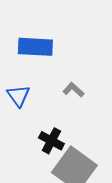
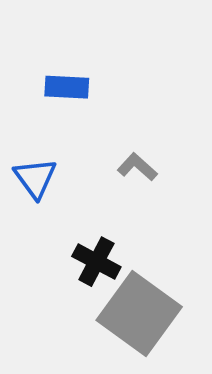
blue rectangle: (35, 47) -> (67, 87), size x0.7

